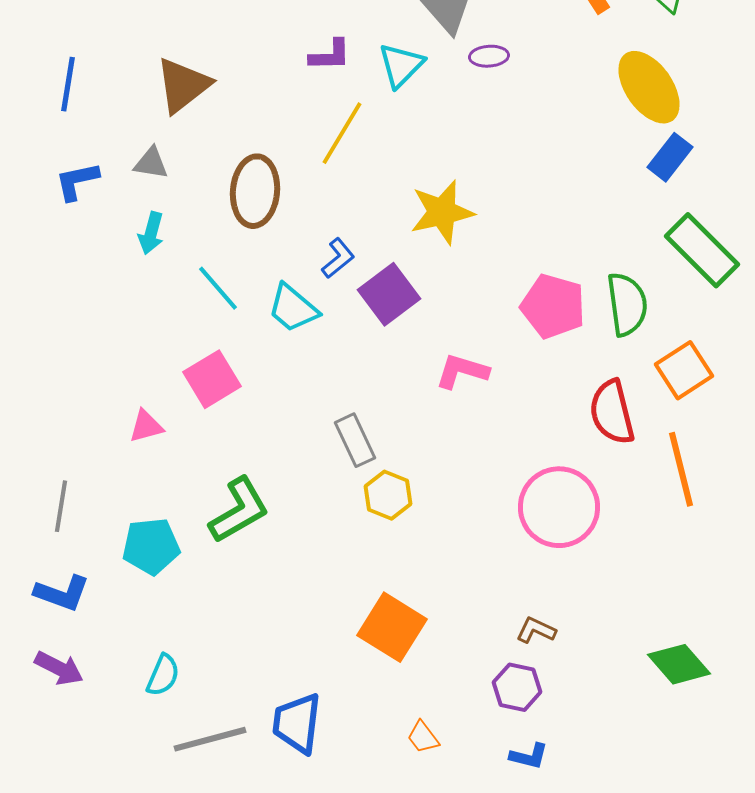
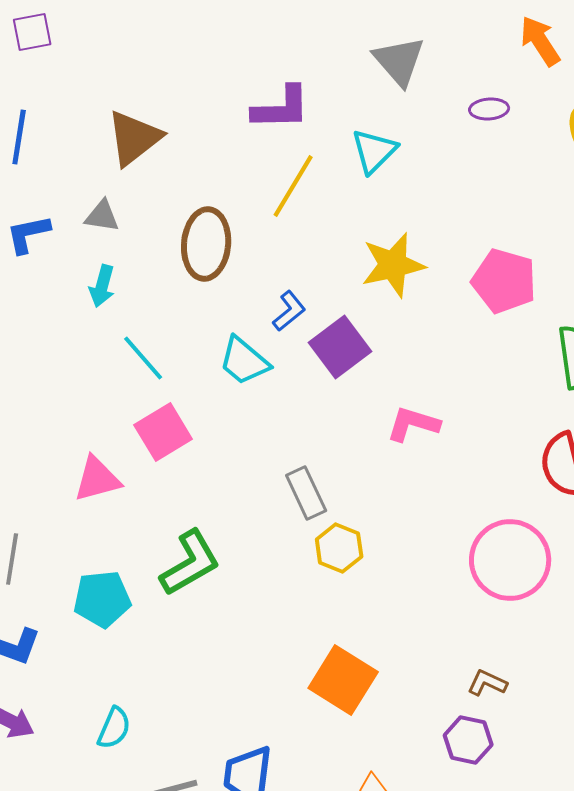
purple L-shape: (330, 55) -> (281, 108), size x1.4
purple ellipse: (489, 56) -> (489, 109), moved
cyan triangle: (401, 65) -> (374, 151), moved
cyan line: (218, 288) -> (143, 358), moved
pink pentagon: (553, 306) -> (504, 281), moved
pink triangle: (146, 426) -> (97, 479), size x1.4

